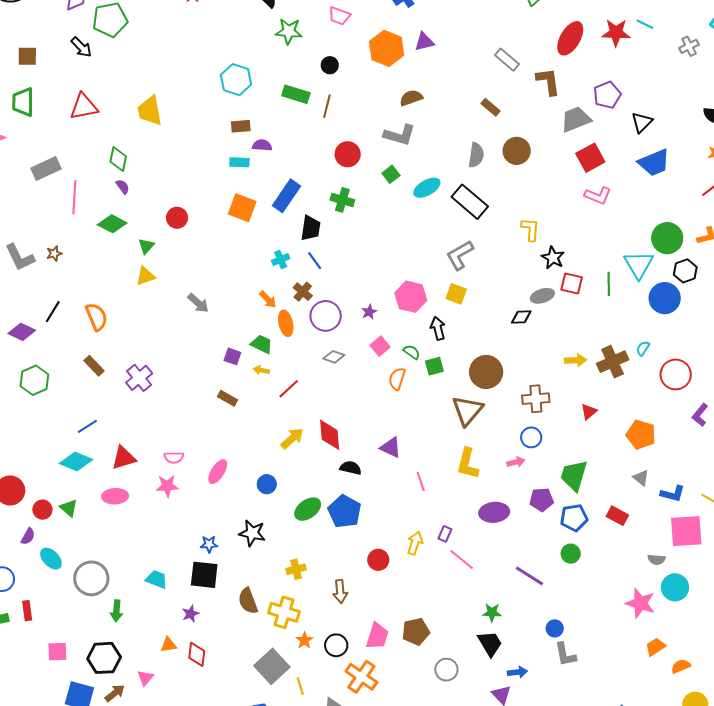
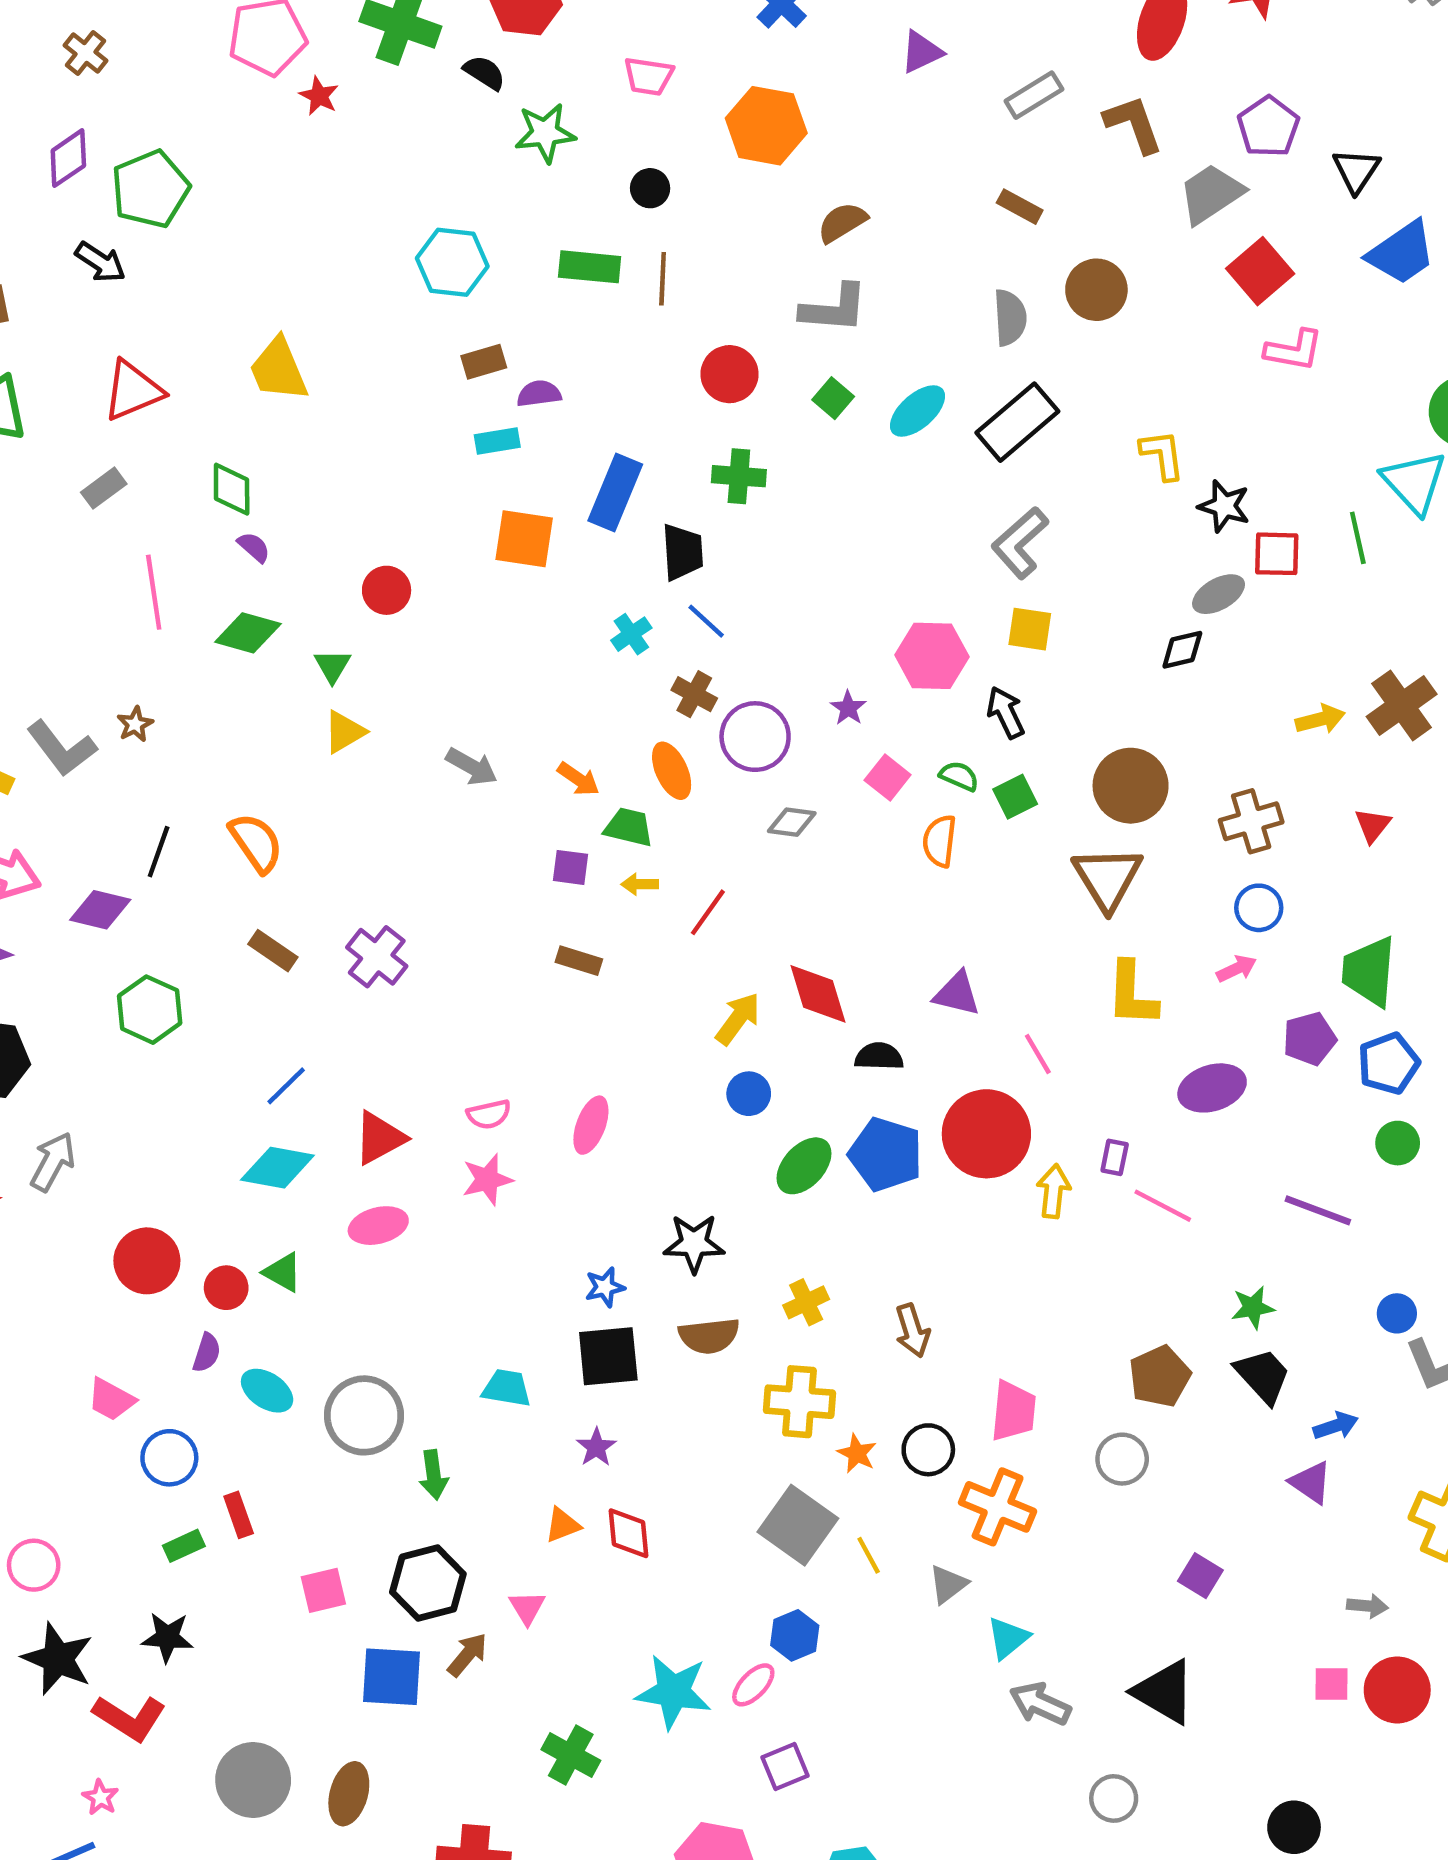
purple triangle: (424, 42) -> (921, 52), moved
gray rectangle: (507, 60) -> (1034, 95), turned -60
gray rectangle: (46, 168) -> (104, 488), moved, size x0.7
black rectangle: (470, 202) -> (1017, 422), turned -69
orange arrow: (268, 299) -> (578, 779), moved
blue circle: (267, 484) -> (749, 1094), moved
red circle: (378, 560) -> (986, 1134), moved, size x1.8
brown semicircle: (248, 601) -> (709, 1336), moved, turned -64
brown pentagon: (416, 632) -> (1160, 1376), moved
gray circle: (446, 670) -> (1122, 1459), moved

